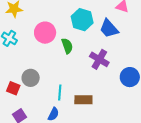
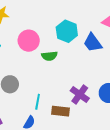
green semicircle: (67, 46) -> (49, 56), turned 98
purple cross: (99, 59) -> (80, 94), moved

